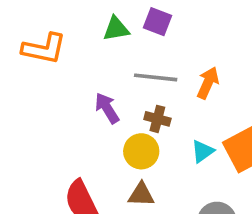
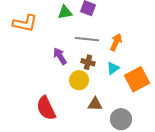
cyan triangle: (202, 151) -> (113, 68), moved
brown triangle: (141, 195) -> (95, 104), moved

